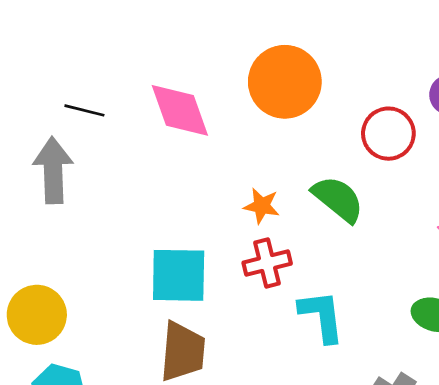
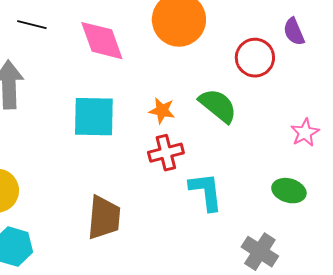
black line: (84, 110) -> (32, 25), moved
cyan square: (179, 275) -> (94, 117), moved

